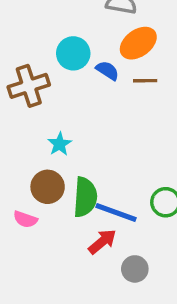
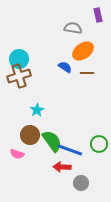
cyan circle: (73, 53) -> (19, 59), moved
green semicircle: (85, 197) -> (52, 141), turned -40
red arrow: (102, 242) -> (62, 167), turned -138

